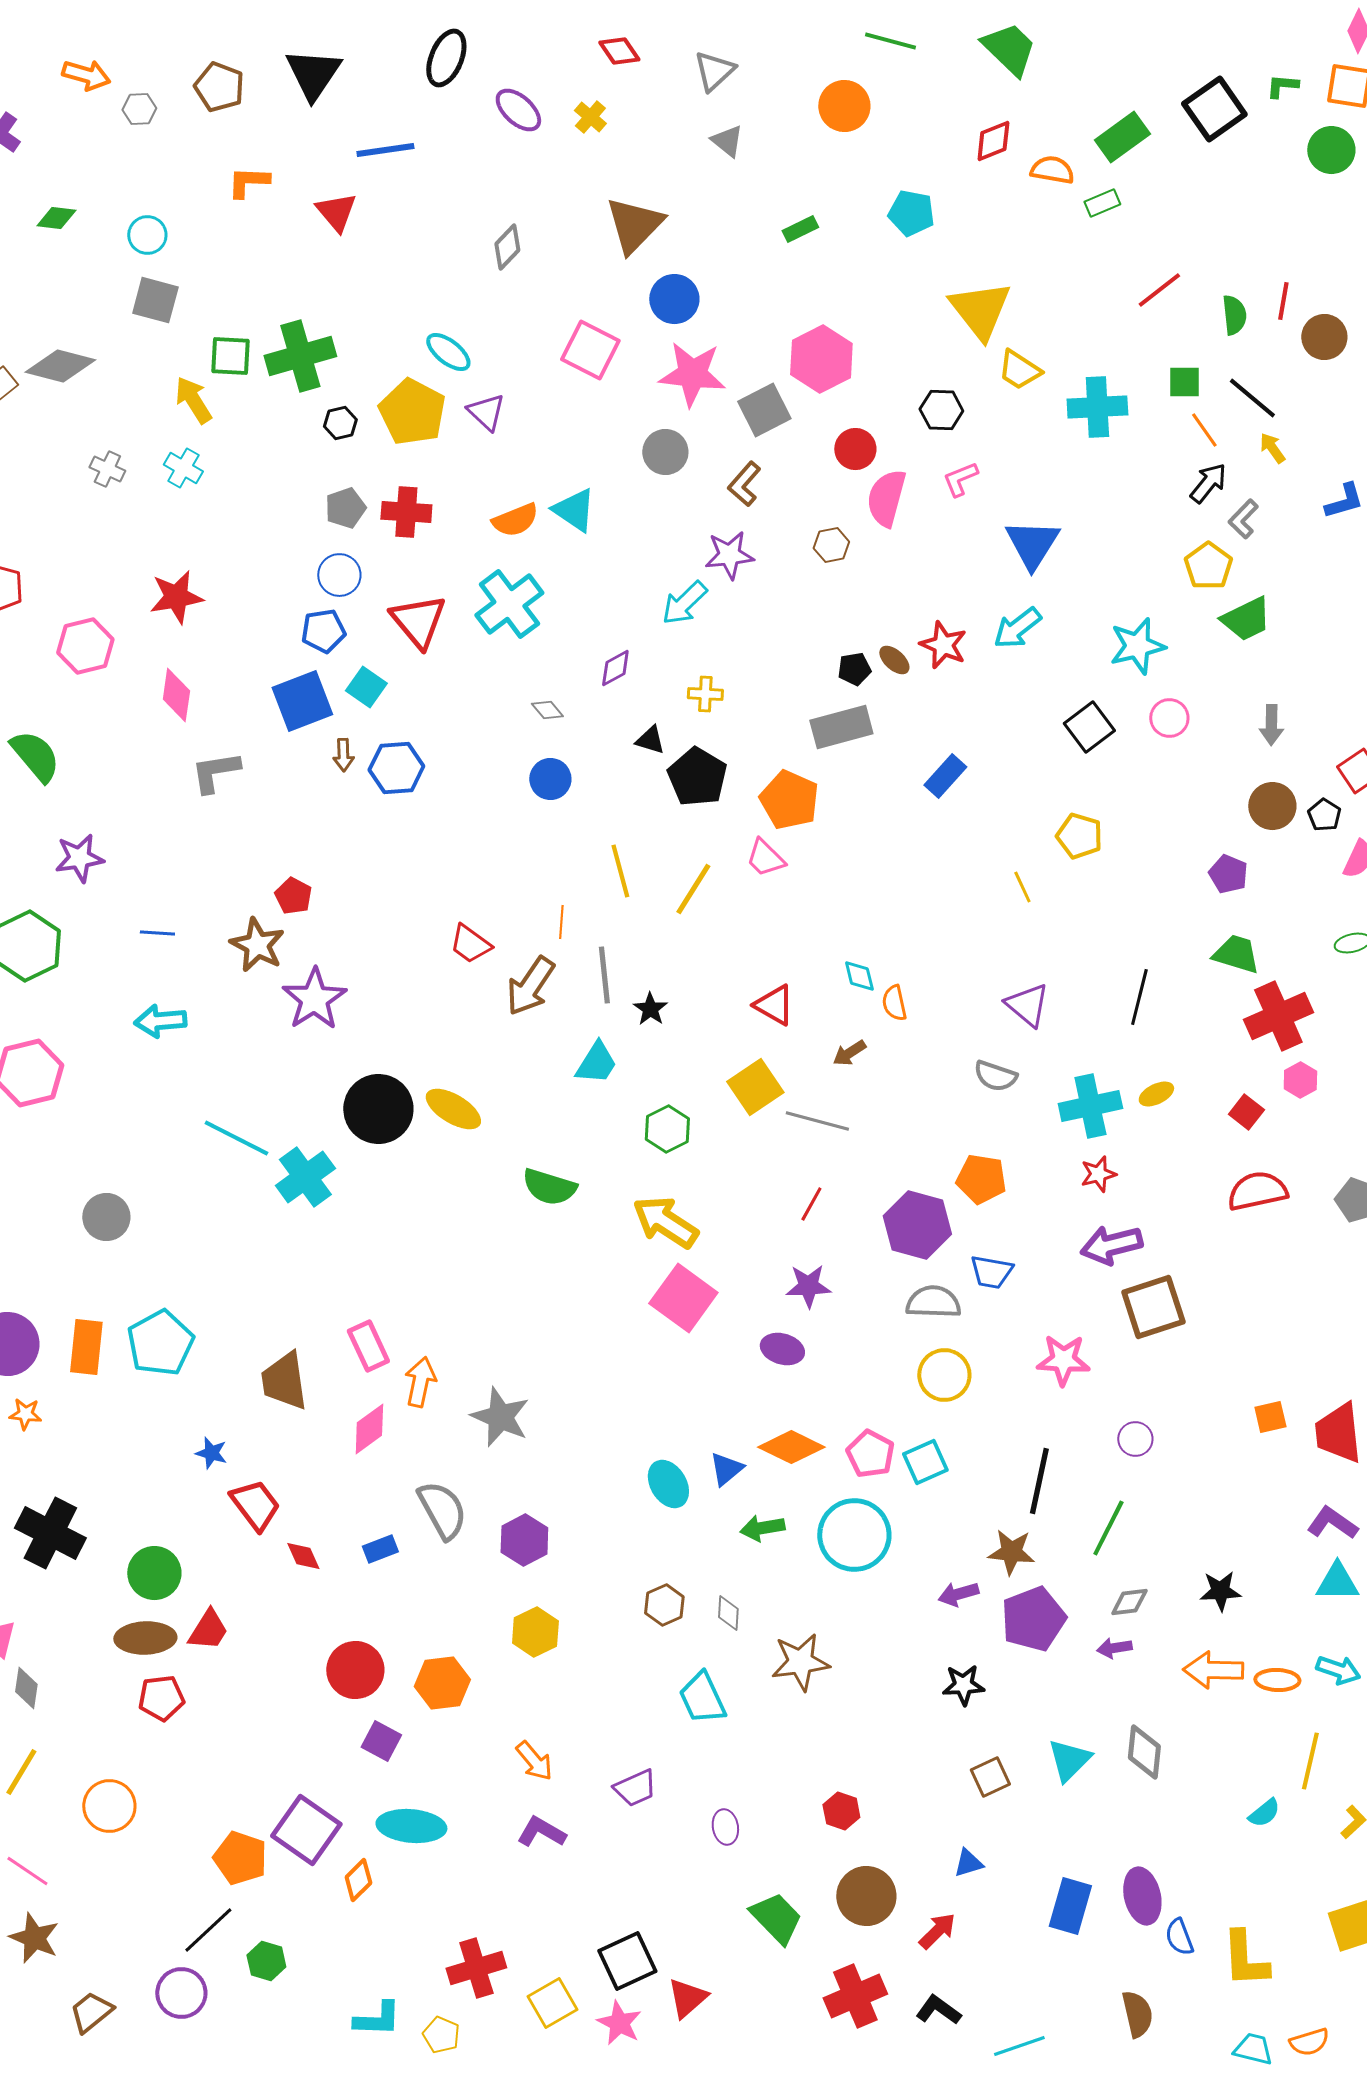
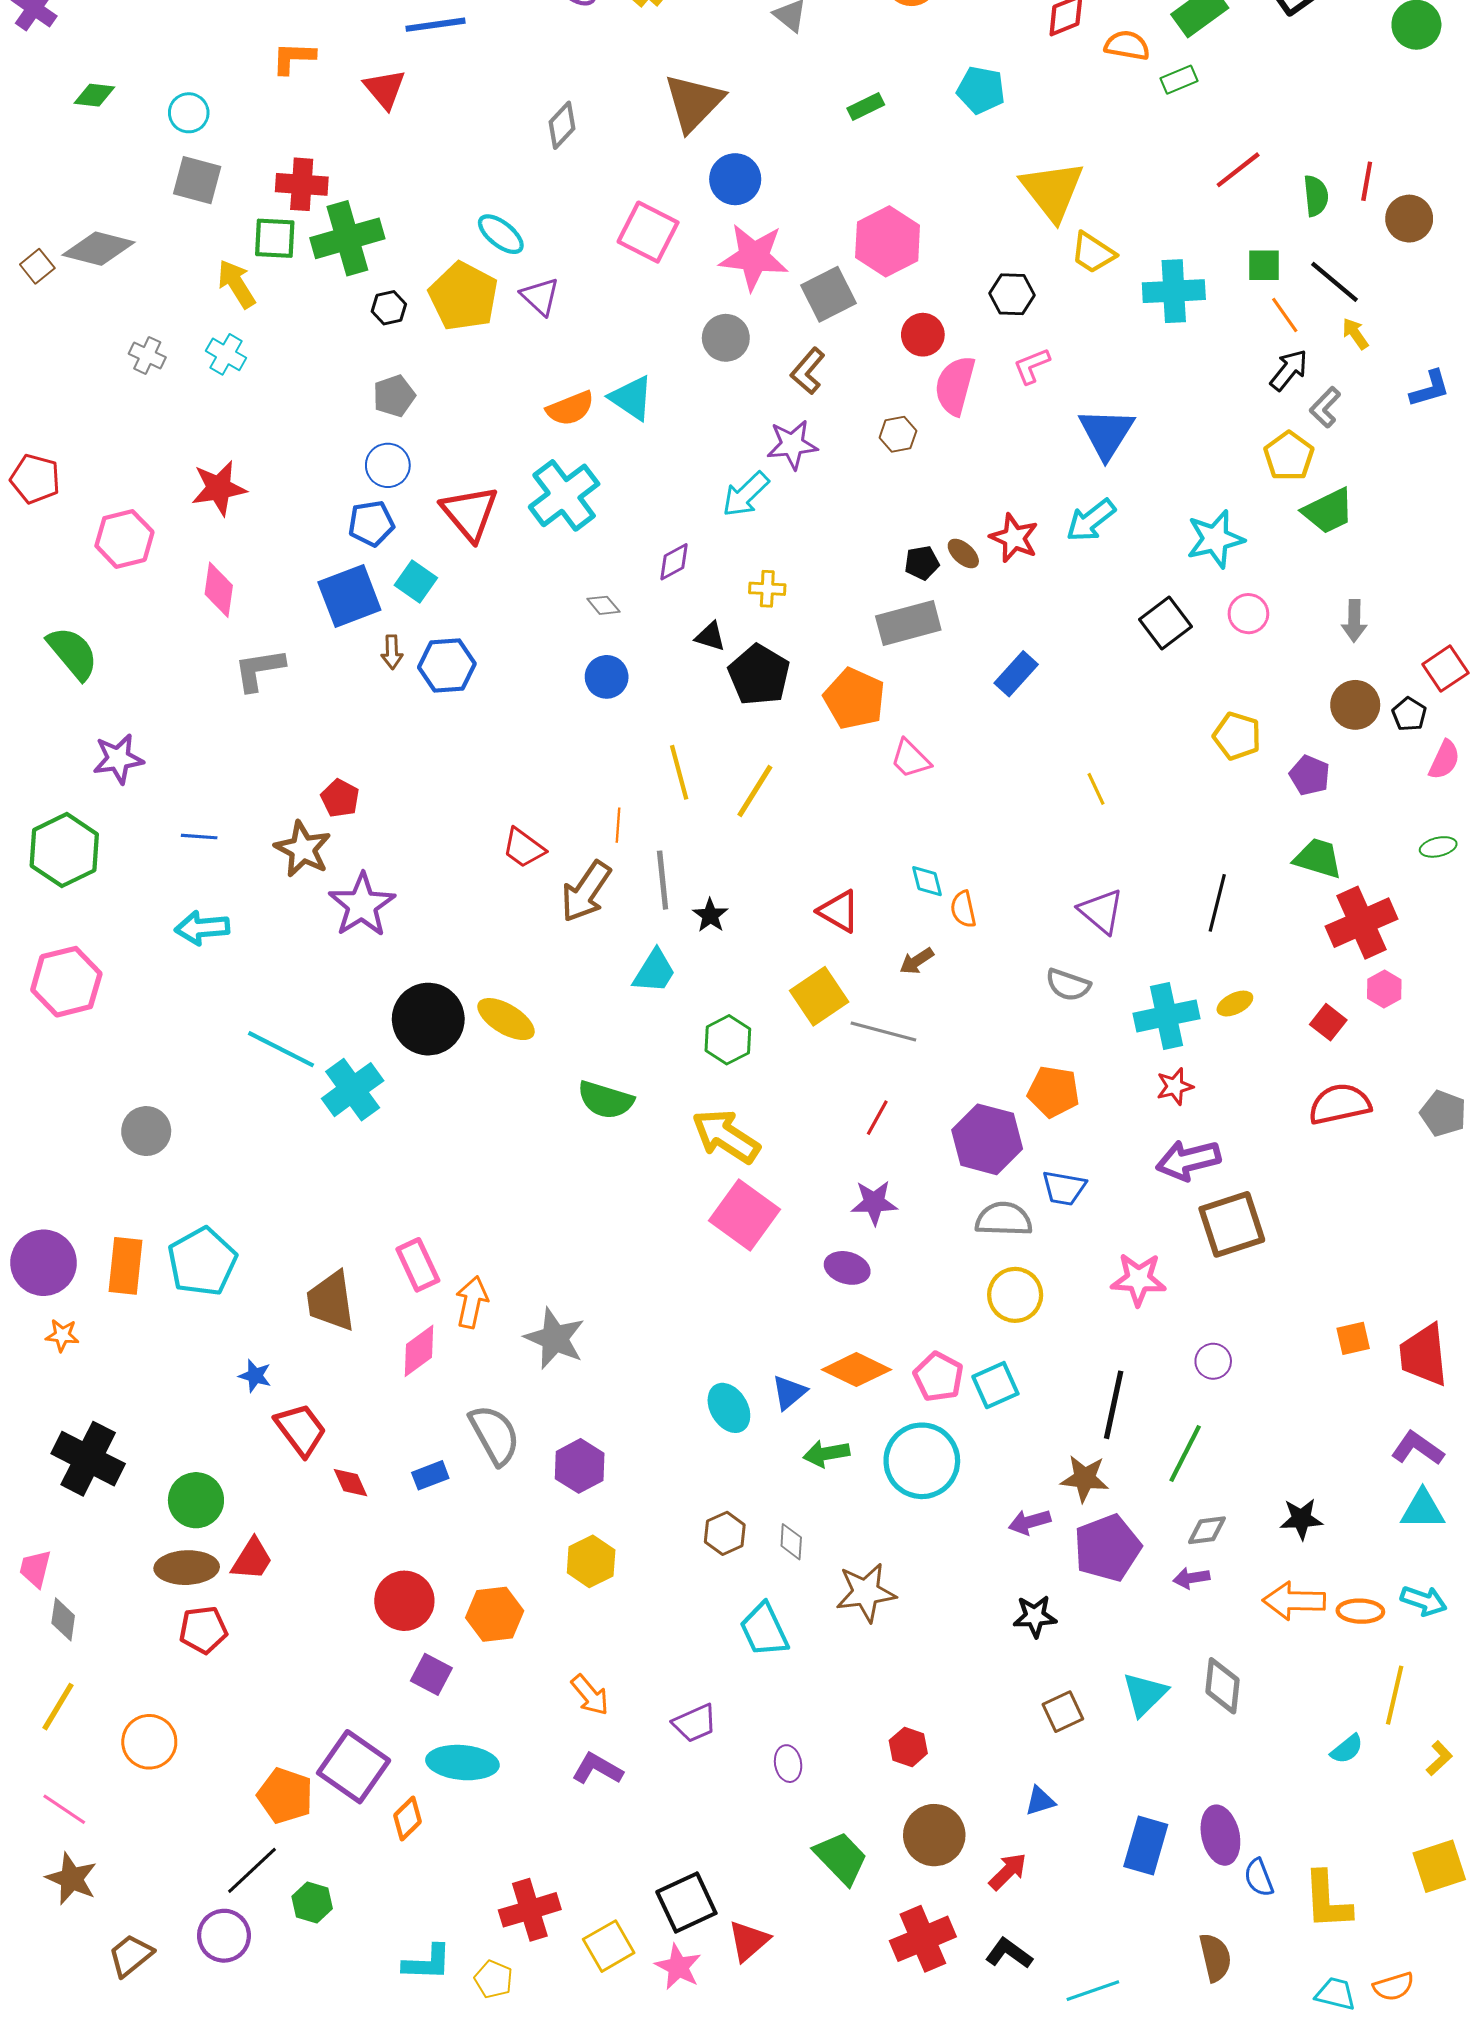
red cross: (406, 512) -> (302, 184), moved
yellow pentagon: (1079, 836) -> (1237, 736), moved
pink trapezoid: (765, 858) -> (910, 759), moved

